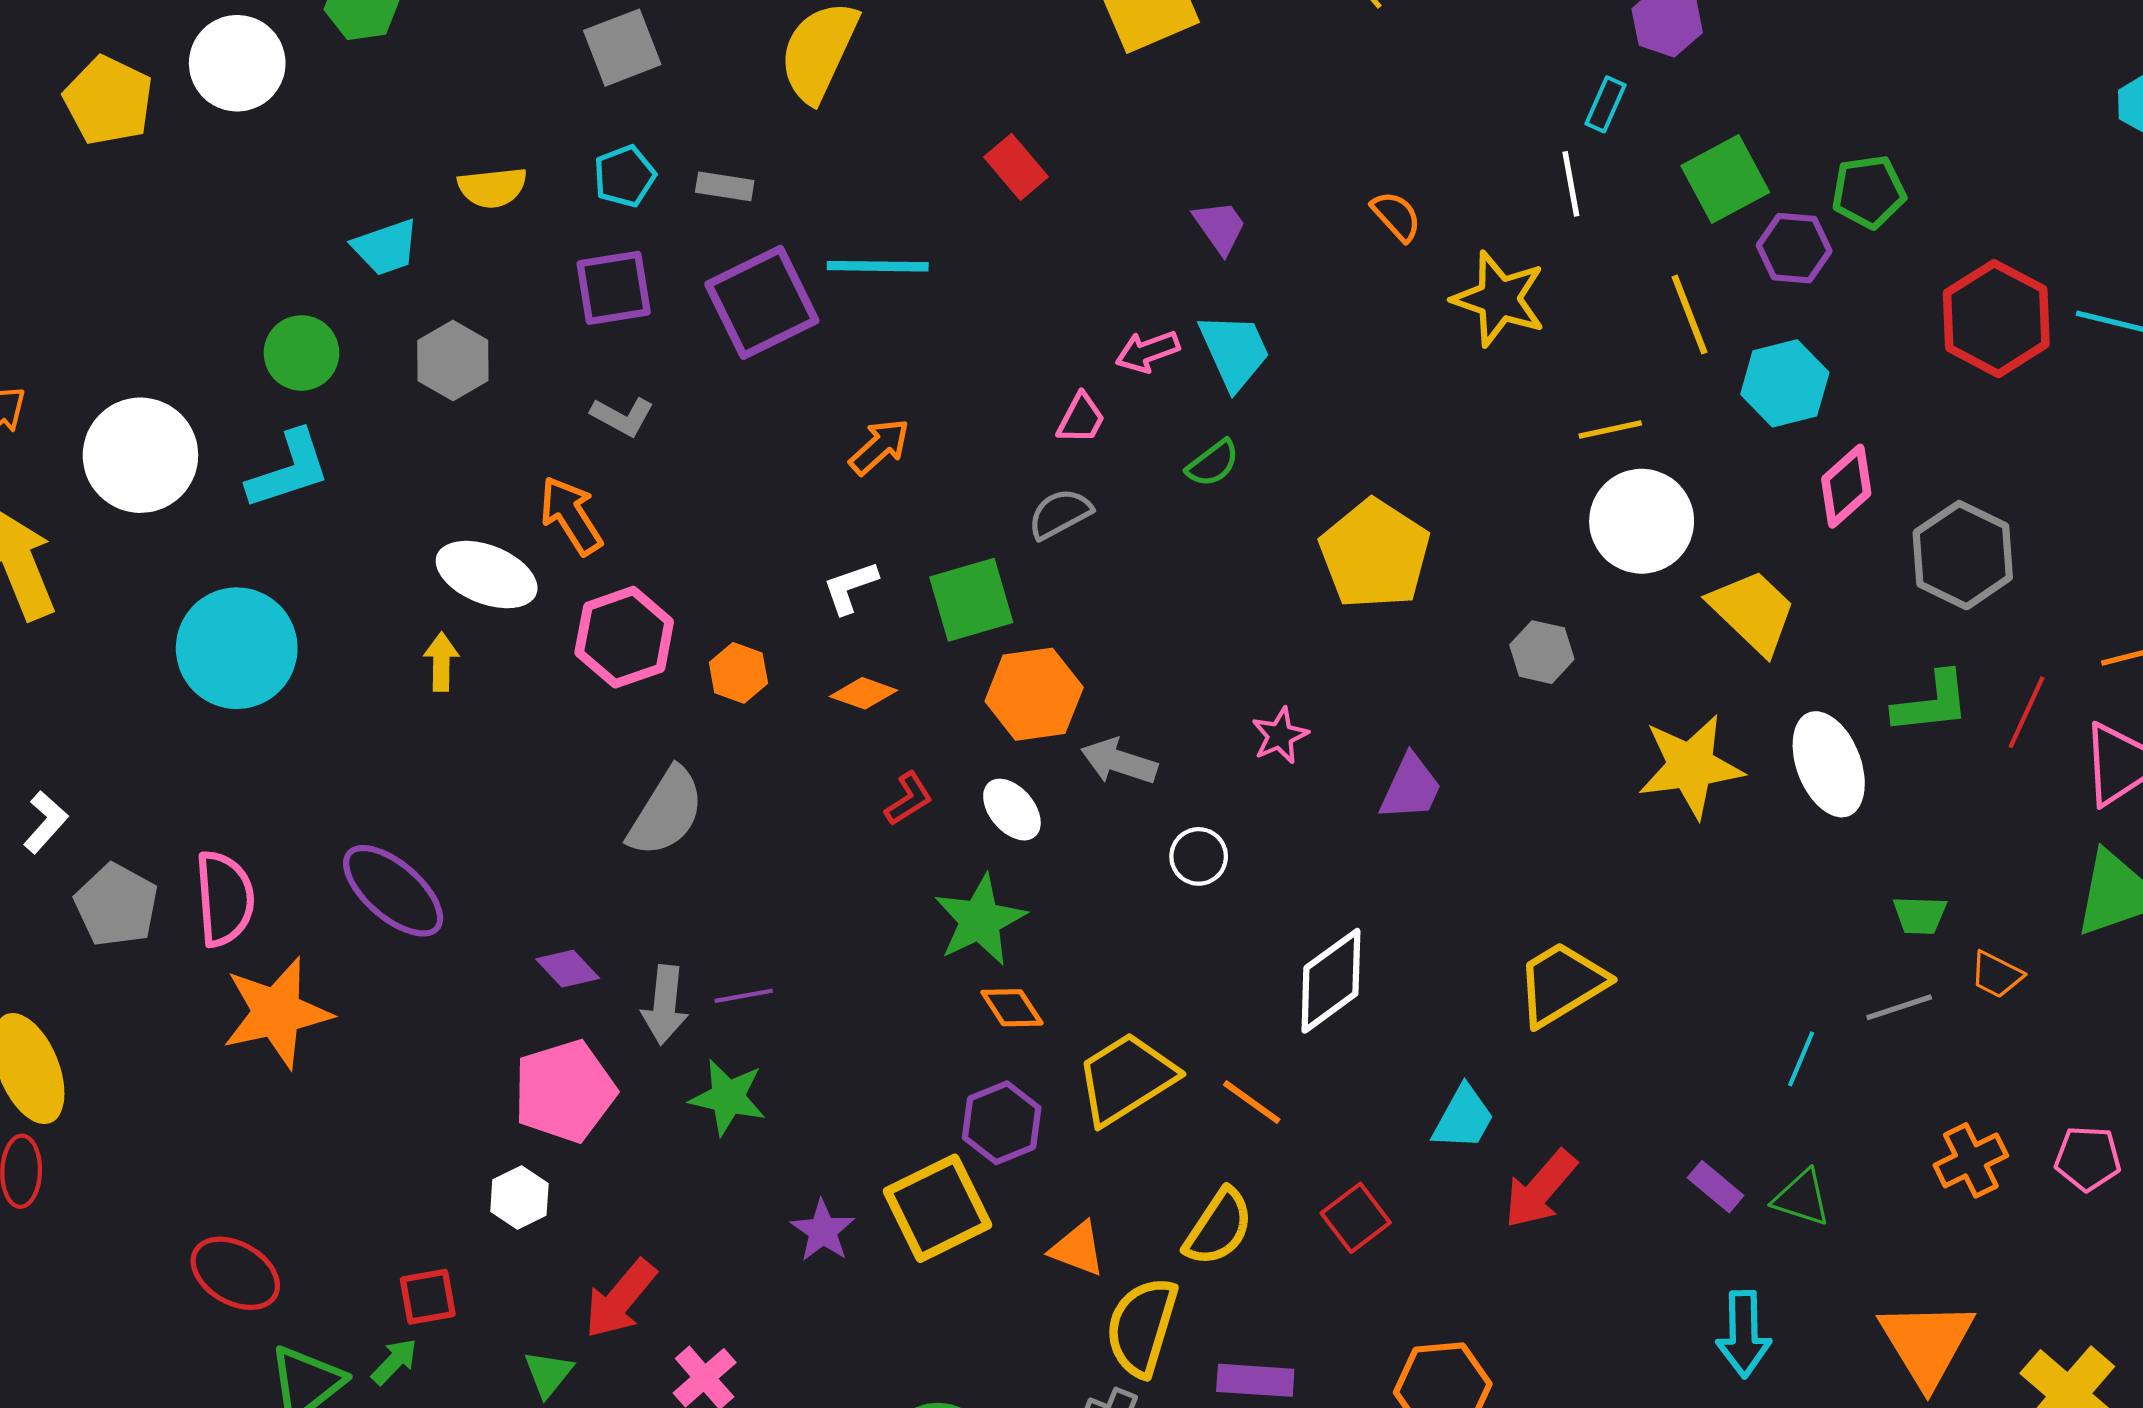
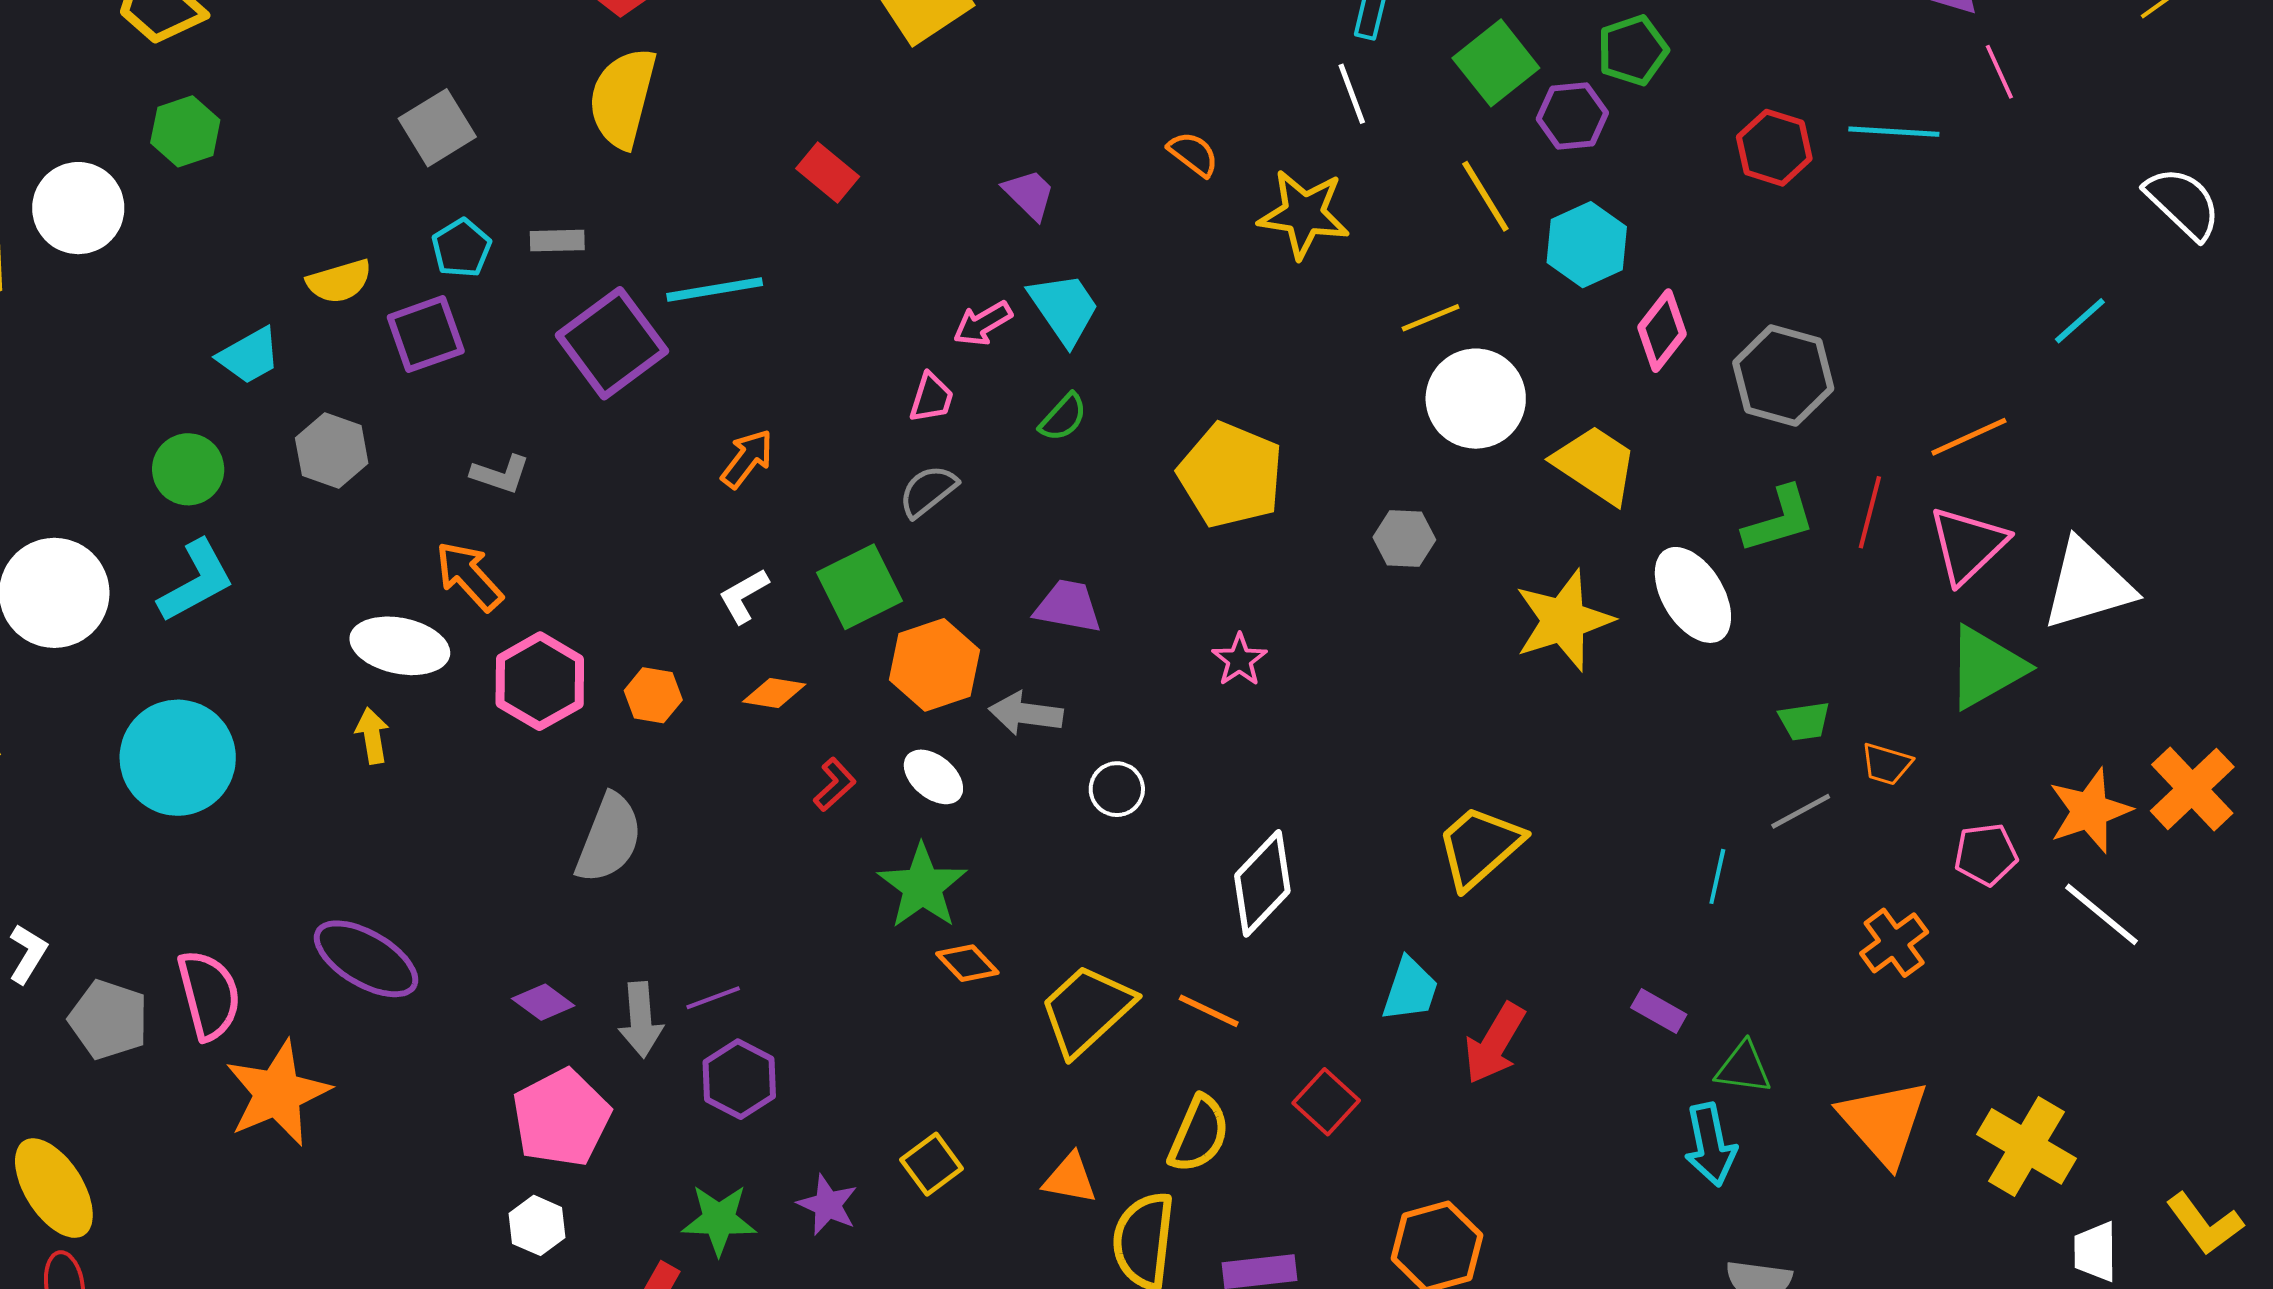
purple square: (614, 288) -> (426, 334), moved
red hexagon: (1996, 319) -> (1774, 148), size x0.7
pink star: (1280, 735) -> (1239, 660), moved
purple trapezoid: (1411, 788) -> (1068, 606), moved, turned -94
green star: (728, 1097) -> (719, 1220), moved
purple hexagon: (1002, 1123) -> (739, 1079), moved
pink pentagon: (2088, 1158) -> (1986, 854), moved
green triangle: (1802, 1198) -> (1743, 1068), moved
yellow square: (937, 1208) -> (932, 1164), size x0.6

